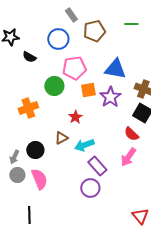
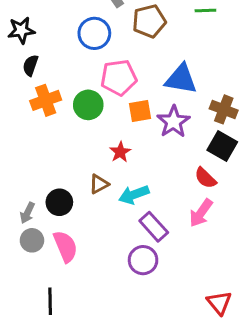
black semicircle: (29, 57) -> (30, 65), moved, turned 80
orange cross: (28, 108) -> (46, 100), moved

